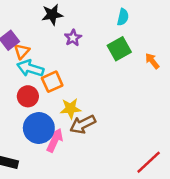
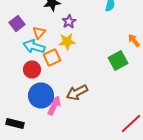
green square: (119, 49) -> (118, 60), moved
orange triangle: (22, 51) -> (39, 32), moved
yellow star: (71, 109) -> (67, 42), moved

